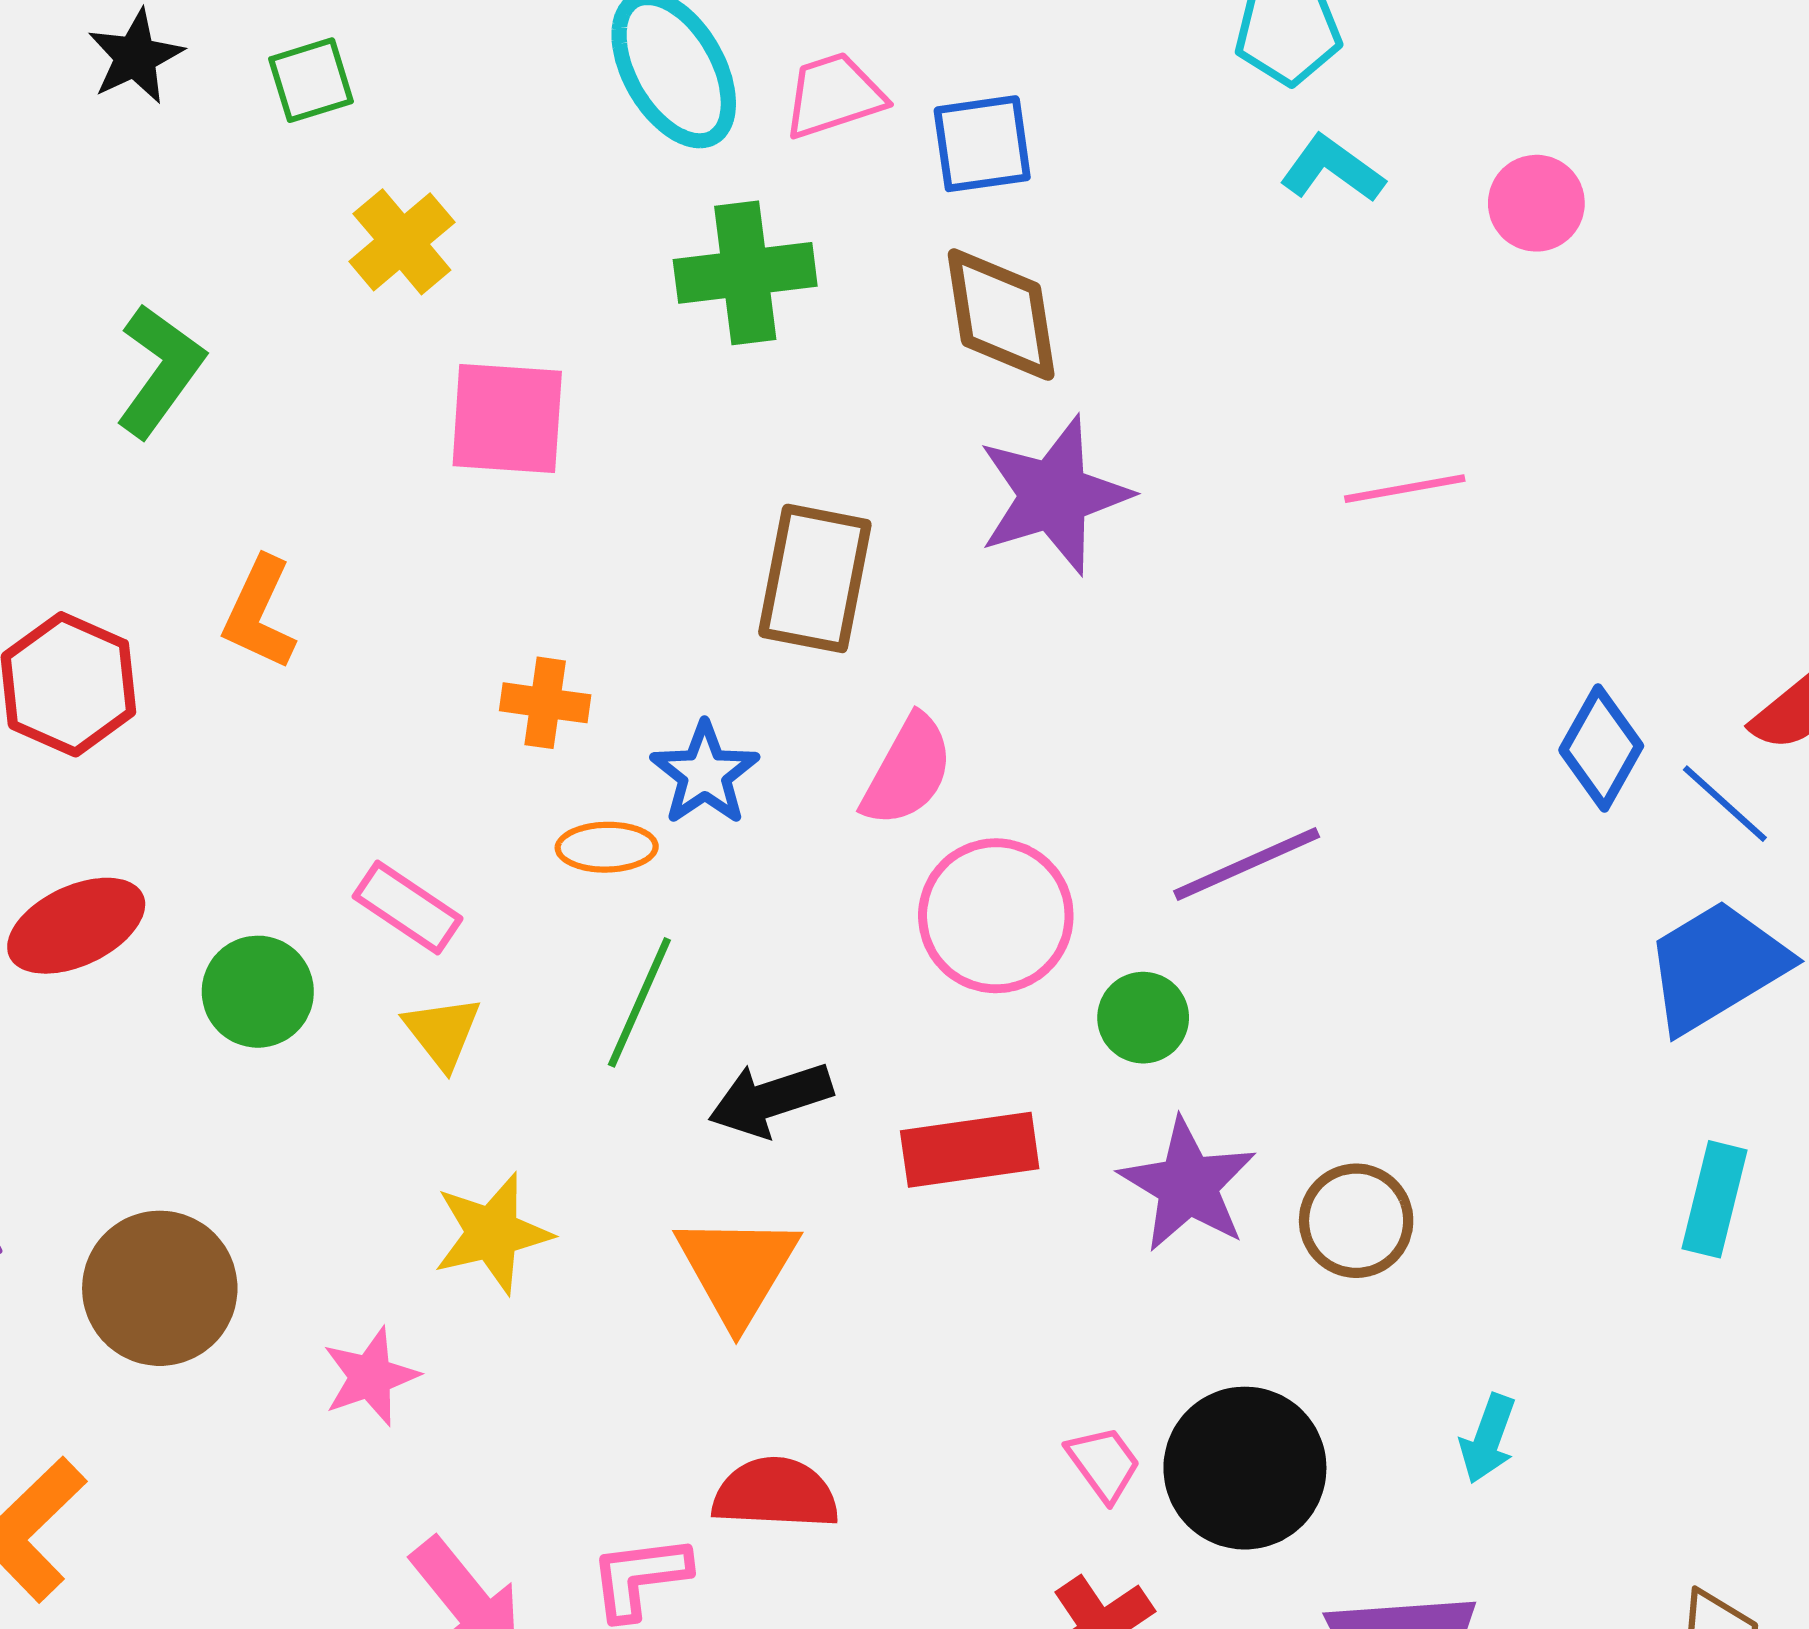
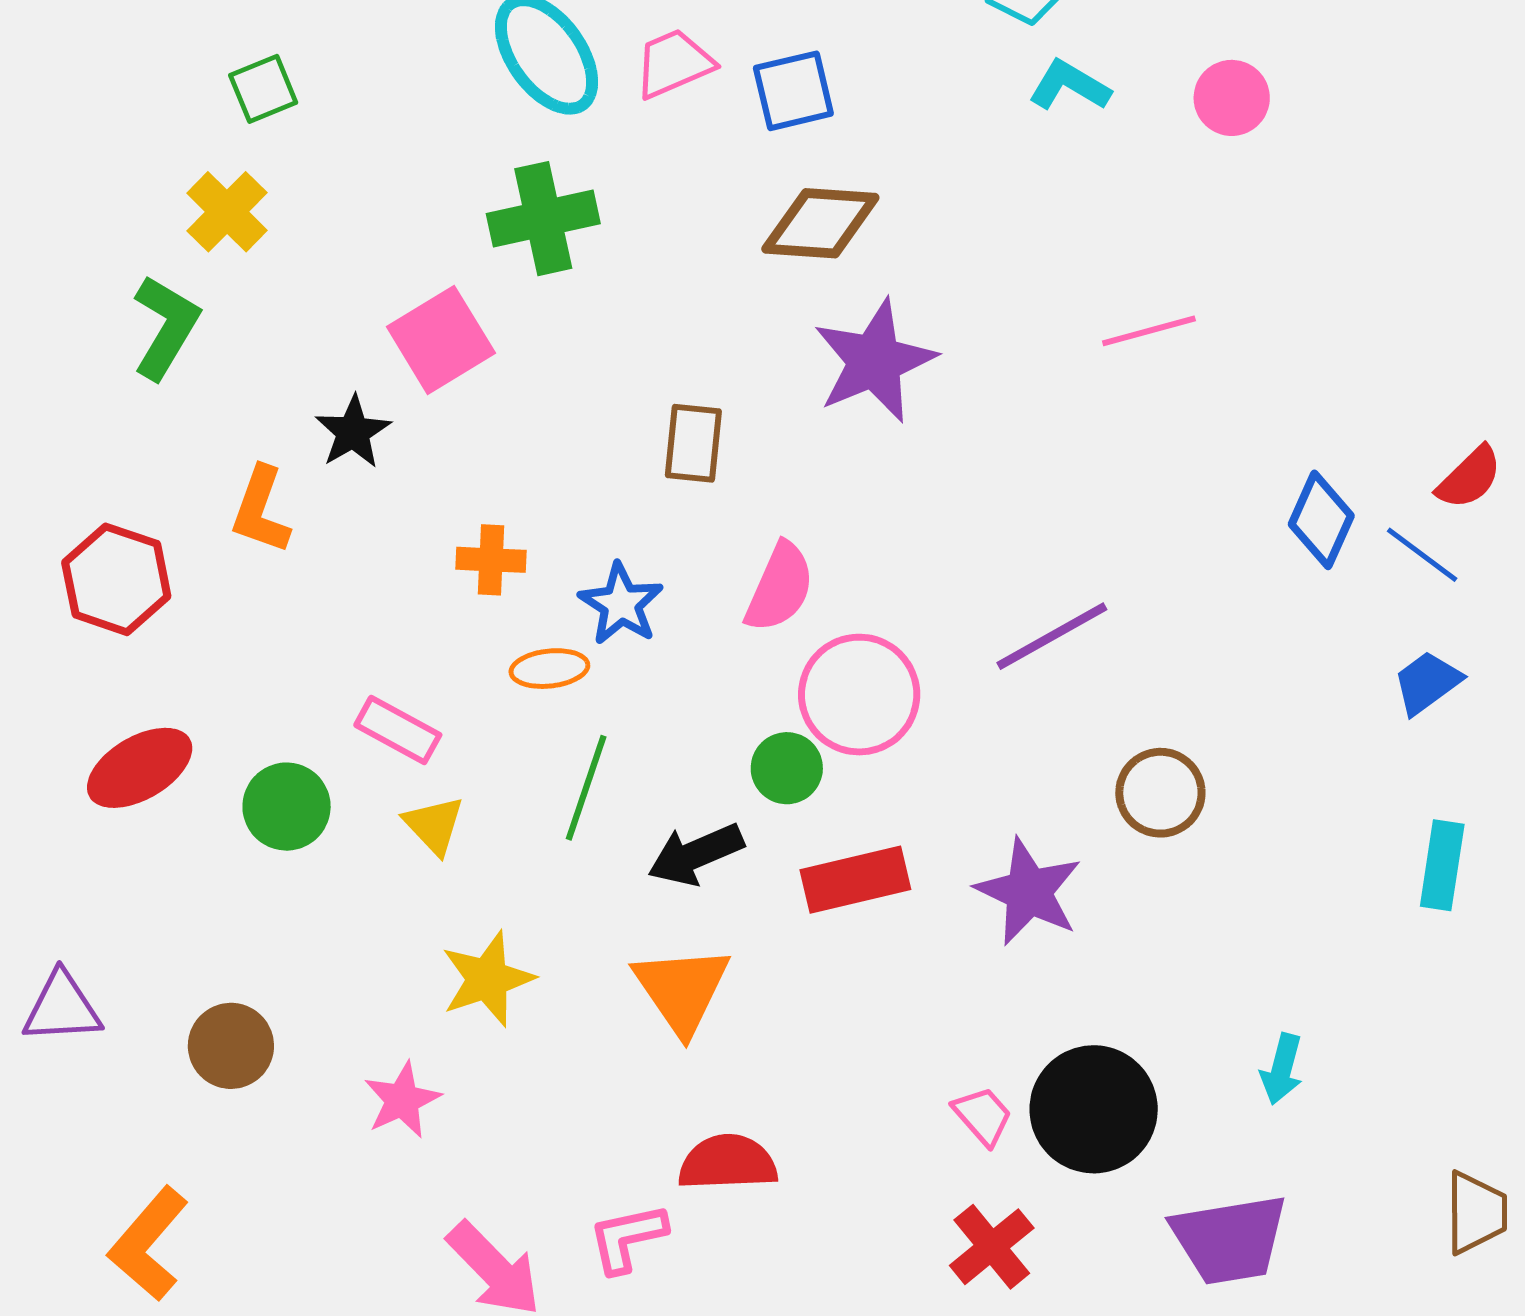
black star: (135, 57) -> (353, 432), moved
yellow cross: (402, 242) -> (227, 212), moved
green cross: (745, 273) -> (543, 219), moved
brown diamond: (1001, 315) -> (820, 223), turned -72
pink square: (507, 419) -> (441, 340), turned -30
brown rectangle: (815, 578) -> (693, 443), size x0.7
blue trapezoid: (1716, 966) -> (1427, 683), size x0.6
green circle: (1143, 1018) -> (787, 768), moved
brown circle: (1356, 1221) -> (1160, 793), moved
brown circle: (160, 1288) -> (231, 1046), size x0.7

